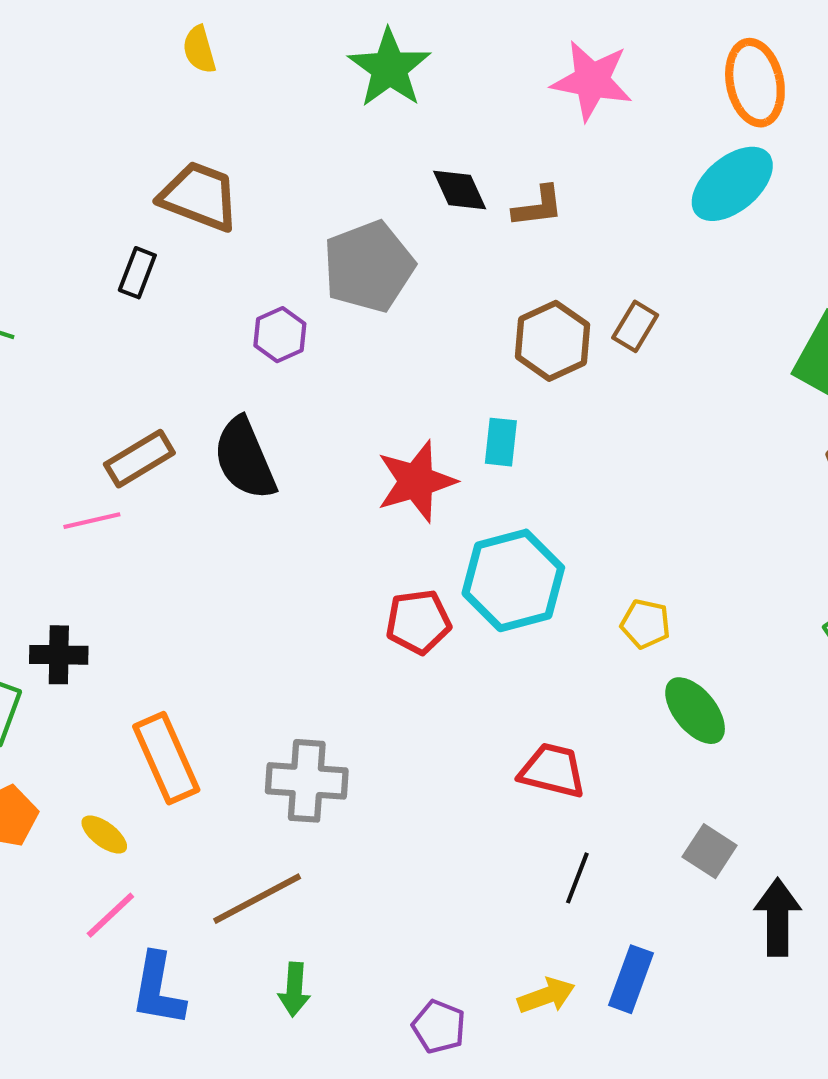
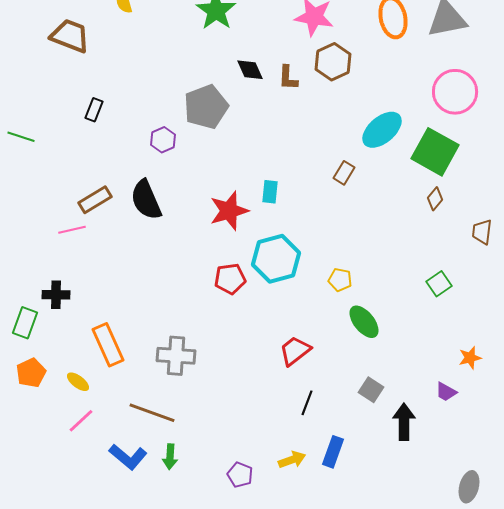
cyan ellipse: (732, 184) -> (382, 130), moved
brown trapezoid: (199, 196) -> (70, 36), moved
brown L-shape: (538, 207) -> (288, 78), turned 100
brown rectangle: (635, 326) -> (344, 173), moved
brown hexagon: (553, 341) -> (333, 62), moved
red trapezoid: (553, 771) -> (295, 351), turned -52
brown line: (257, 899) -> (152, 413), turned 48
blue L-shape: (158, 989) -> (128, 457), moved, turned -60

